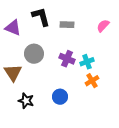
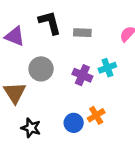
cyan cross: (87, 62) -> (107, 68), moved
orange cross: (92, 81) -> (96, 115), moved

